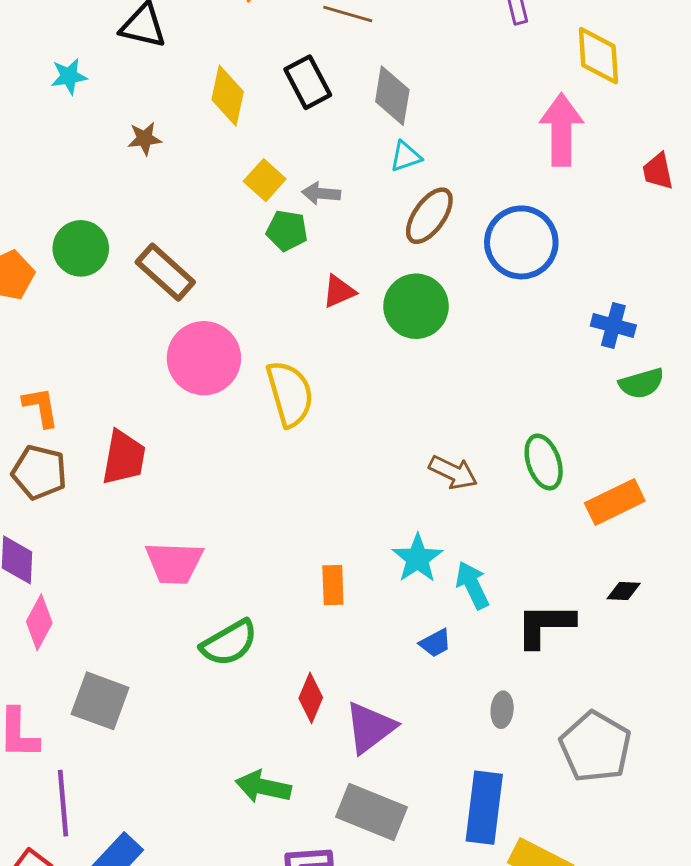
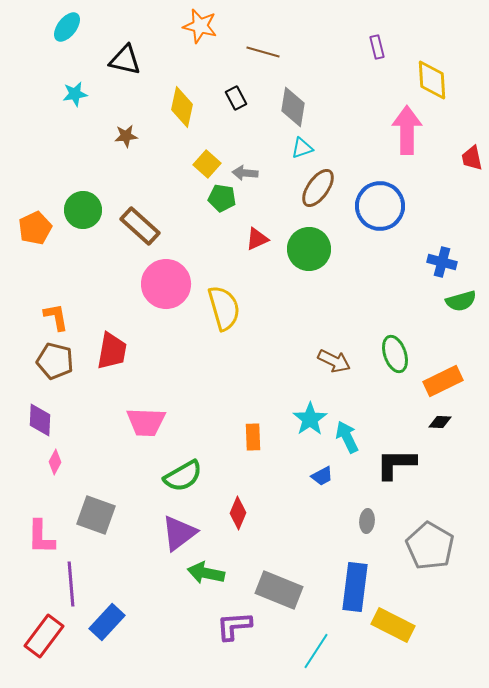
black rectangle: (308, 82) -> (236, 98), size x0.7
black diamond: (624, 591) -> (440, 422), moved
pink diamond: (39, 622) -> (55, 462), size x0.7
purple triangle: (370, 728) -> (179, 533), moved

